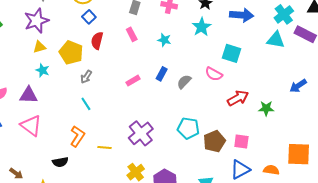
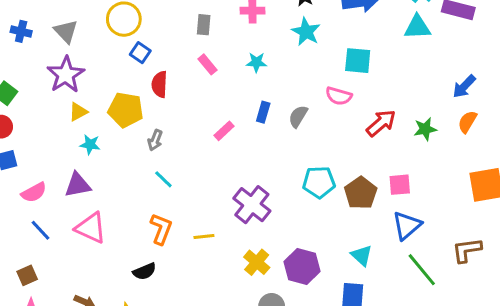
orange semicircle: (271, 170) -> (467, 122), moved, turned -56

